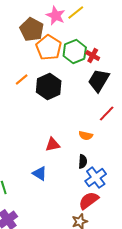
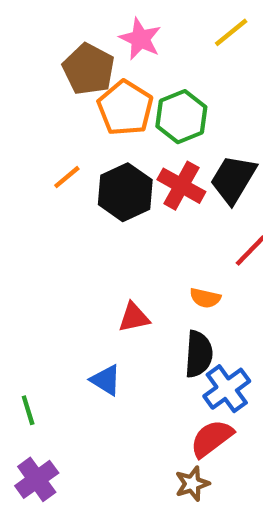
yellow line: (76, 13) -> (231, 32), moved
red cross: (93, 56) -> (181, 186), moved, size x1.5
black semicircle: (83, 162) -> (199, 354), size x1.5

